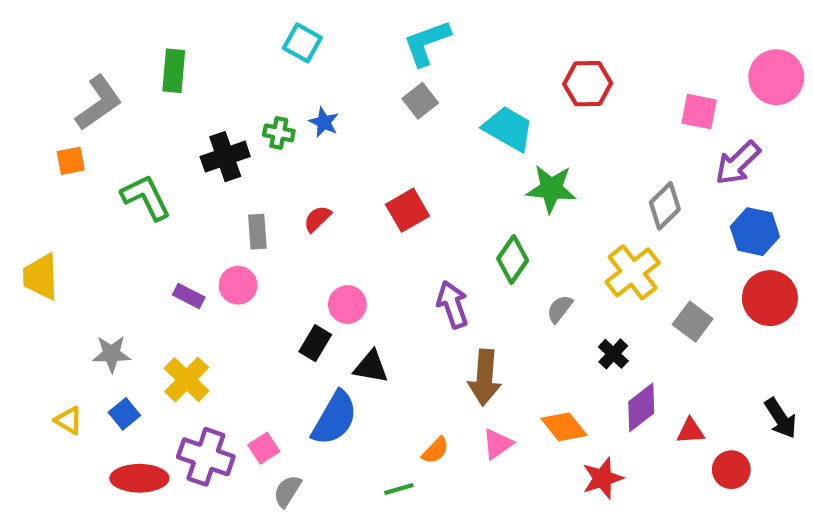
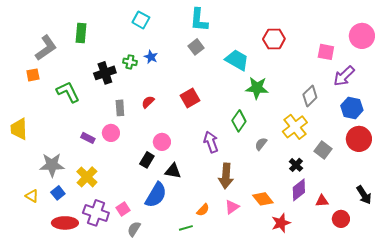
cyan L-shape: (427, 43) -> (199, 20), turned -65
gray star: (112, 354) -> (52, 165), size x1.4
black cross: (613, 354) -> (296, 165), moved

